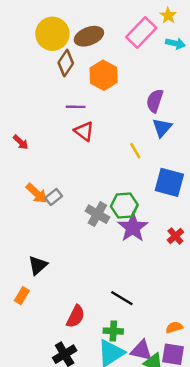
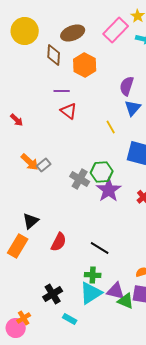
yellow circle: (52, 34) -> (25, 31), moved
brown diamond: (66, 63) -> (54, 55), turned -30
orange rectangle: (22, 296) -> (18, 246), size x1.6
red semicircle: (76, 316) -> (59, 242), moved

